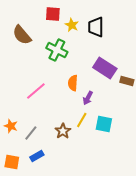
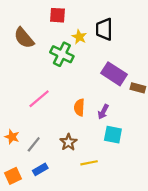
yellow star: (72, 25) -> (79, 37), moved
orange semicircle: (73, 83) -> (79, 107), moved
purple arrow: (88, 98) -> (103, 112), moved
yellow line: (82, 120) -> (89, 163), moved, turned 49
orange square: (12, 162) -> (13, 176), turned -35

